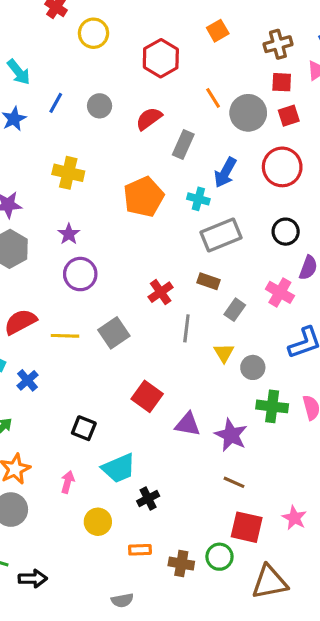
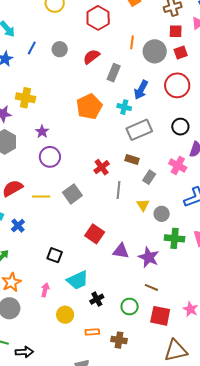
orange line: (213, 98) -> (132, 42), turned 40
yellow cross: (68, 173) -> (26, 98), moved
green circle: (219, 557) -> (130, 307), moved

